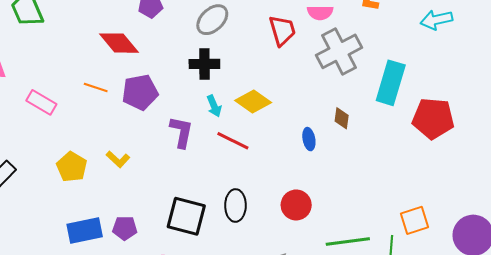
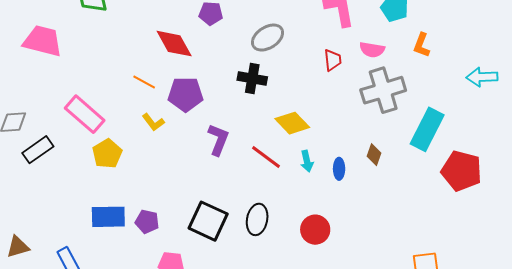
red trapezoid: (282, 30) -> (333, 60), size x0.7
pink rectangle: (41, 102) -> (85, 114), moved, size x1.4
cyan arrow: (214, 106) -> (307, 161), moved
yellow L-shape: (118, 159) -> (153, 122), moved

